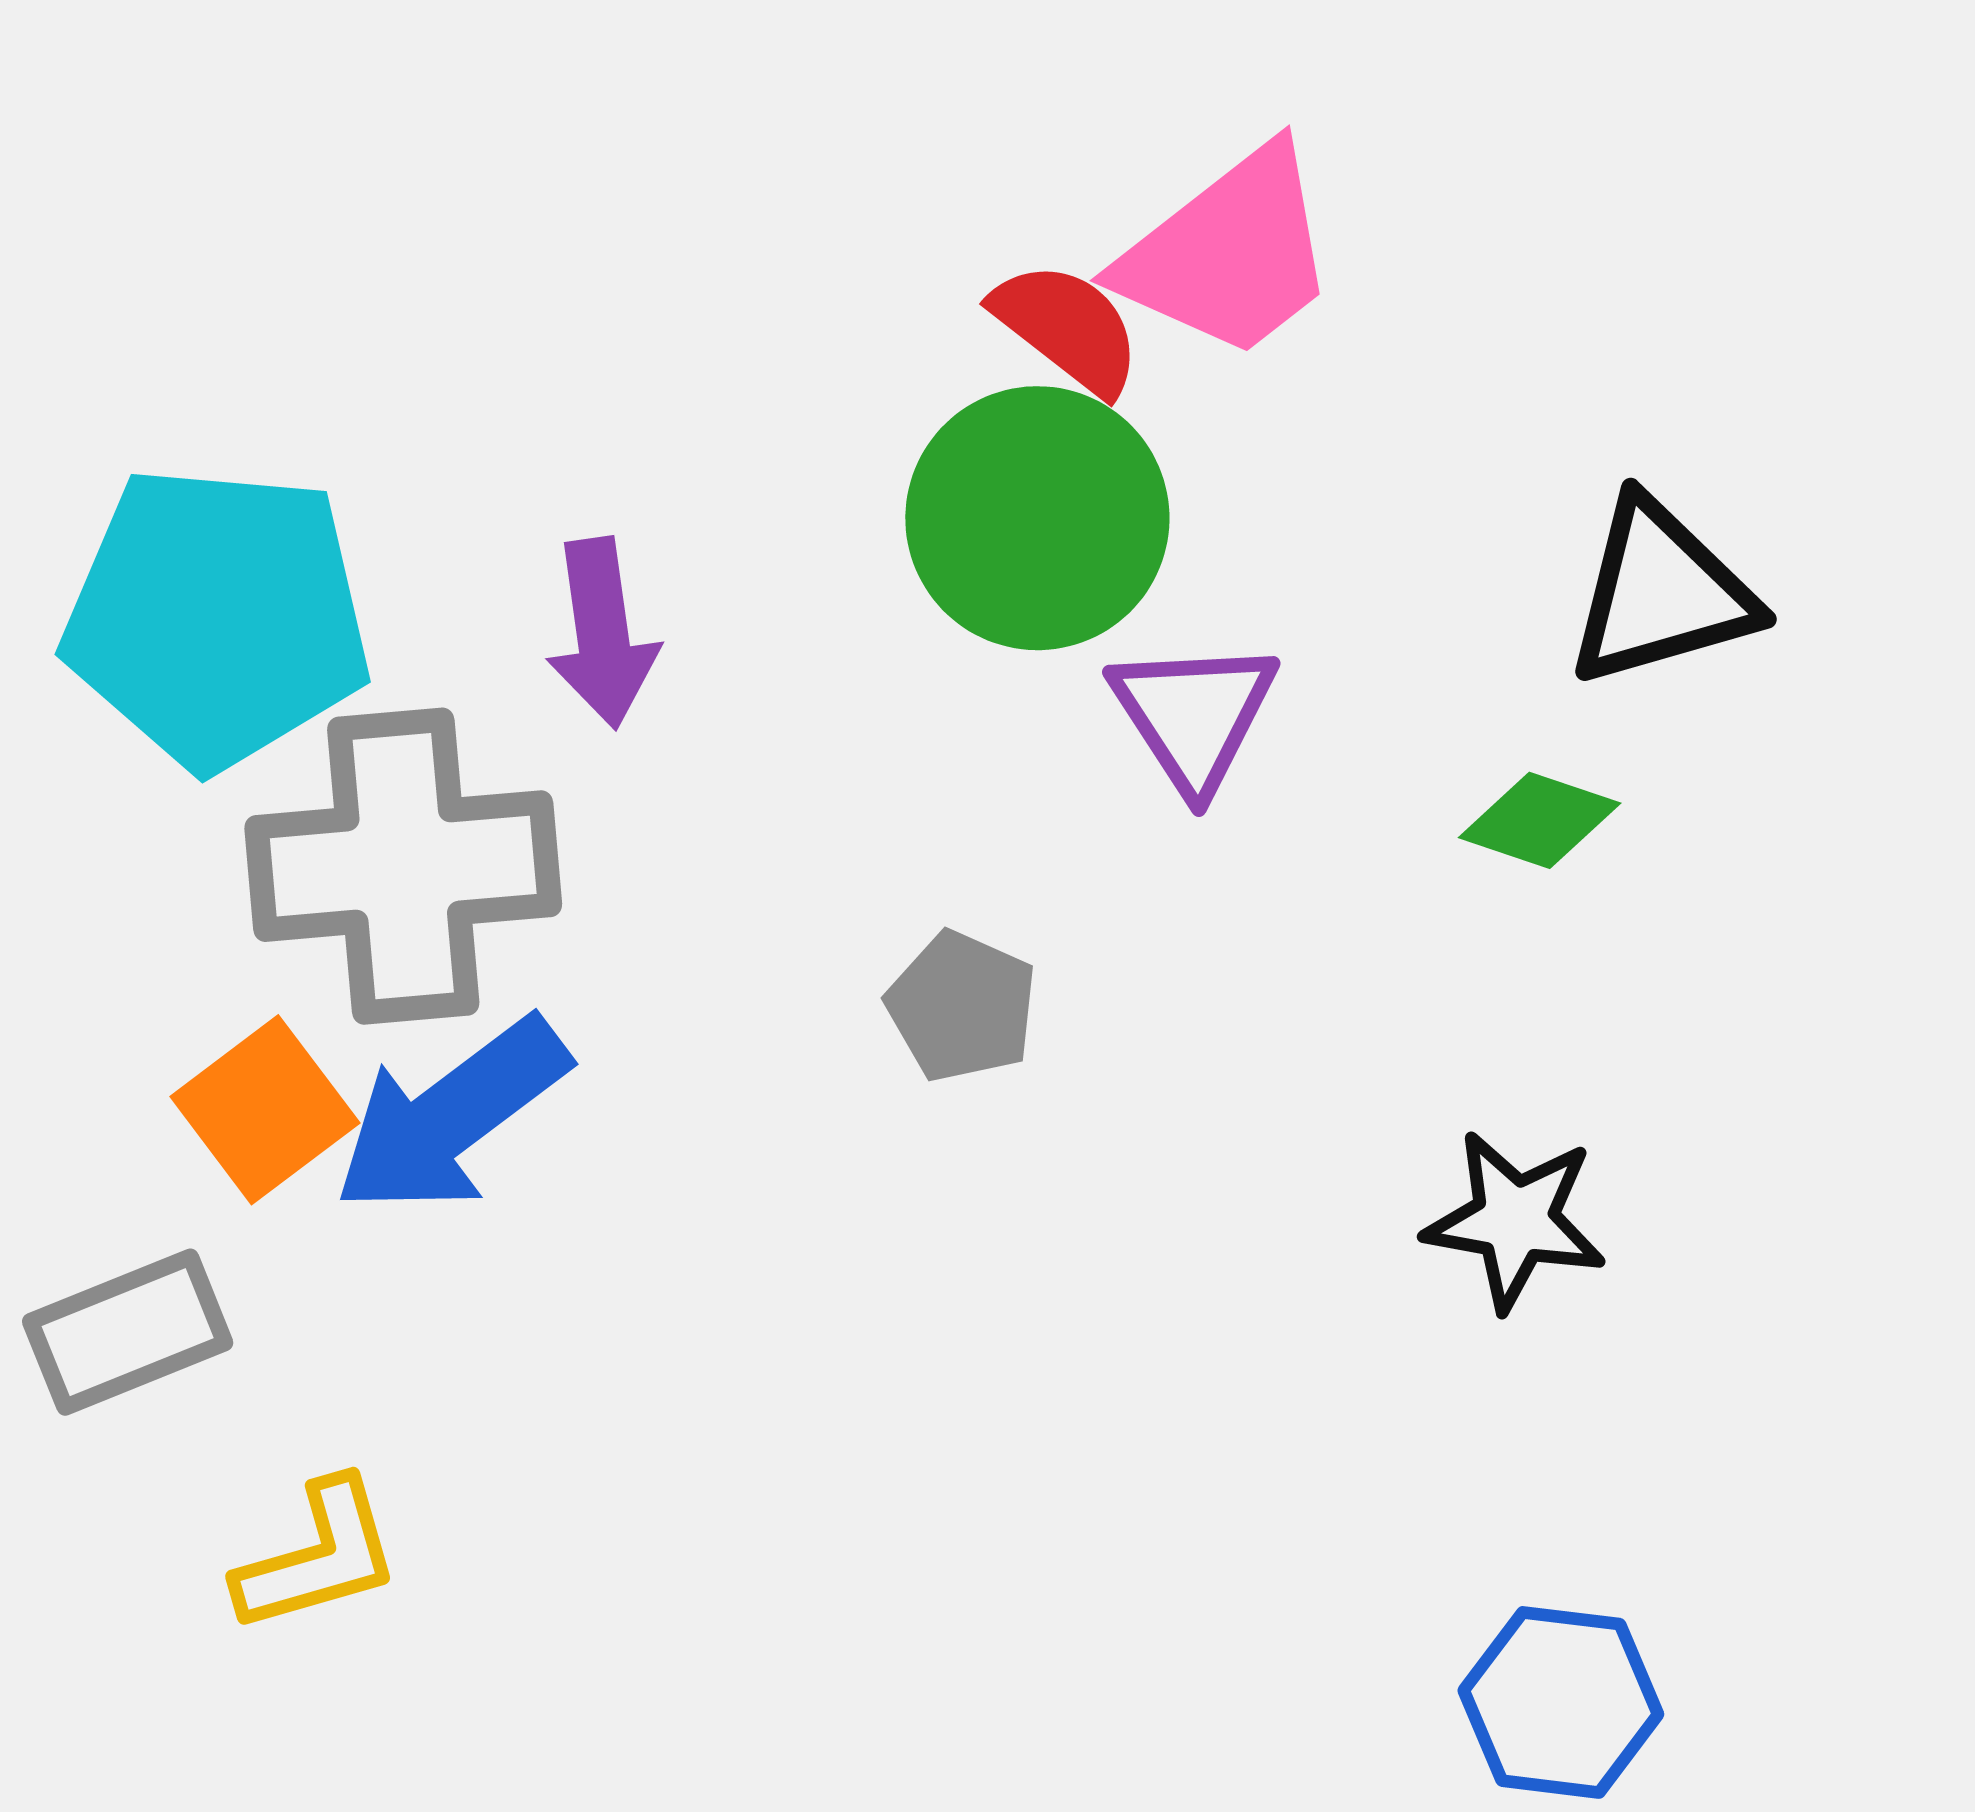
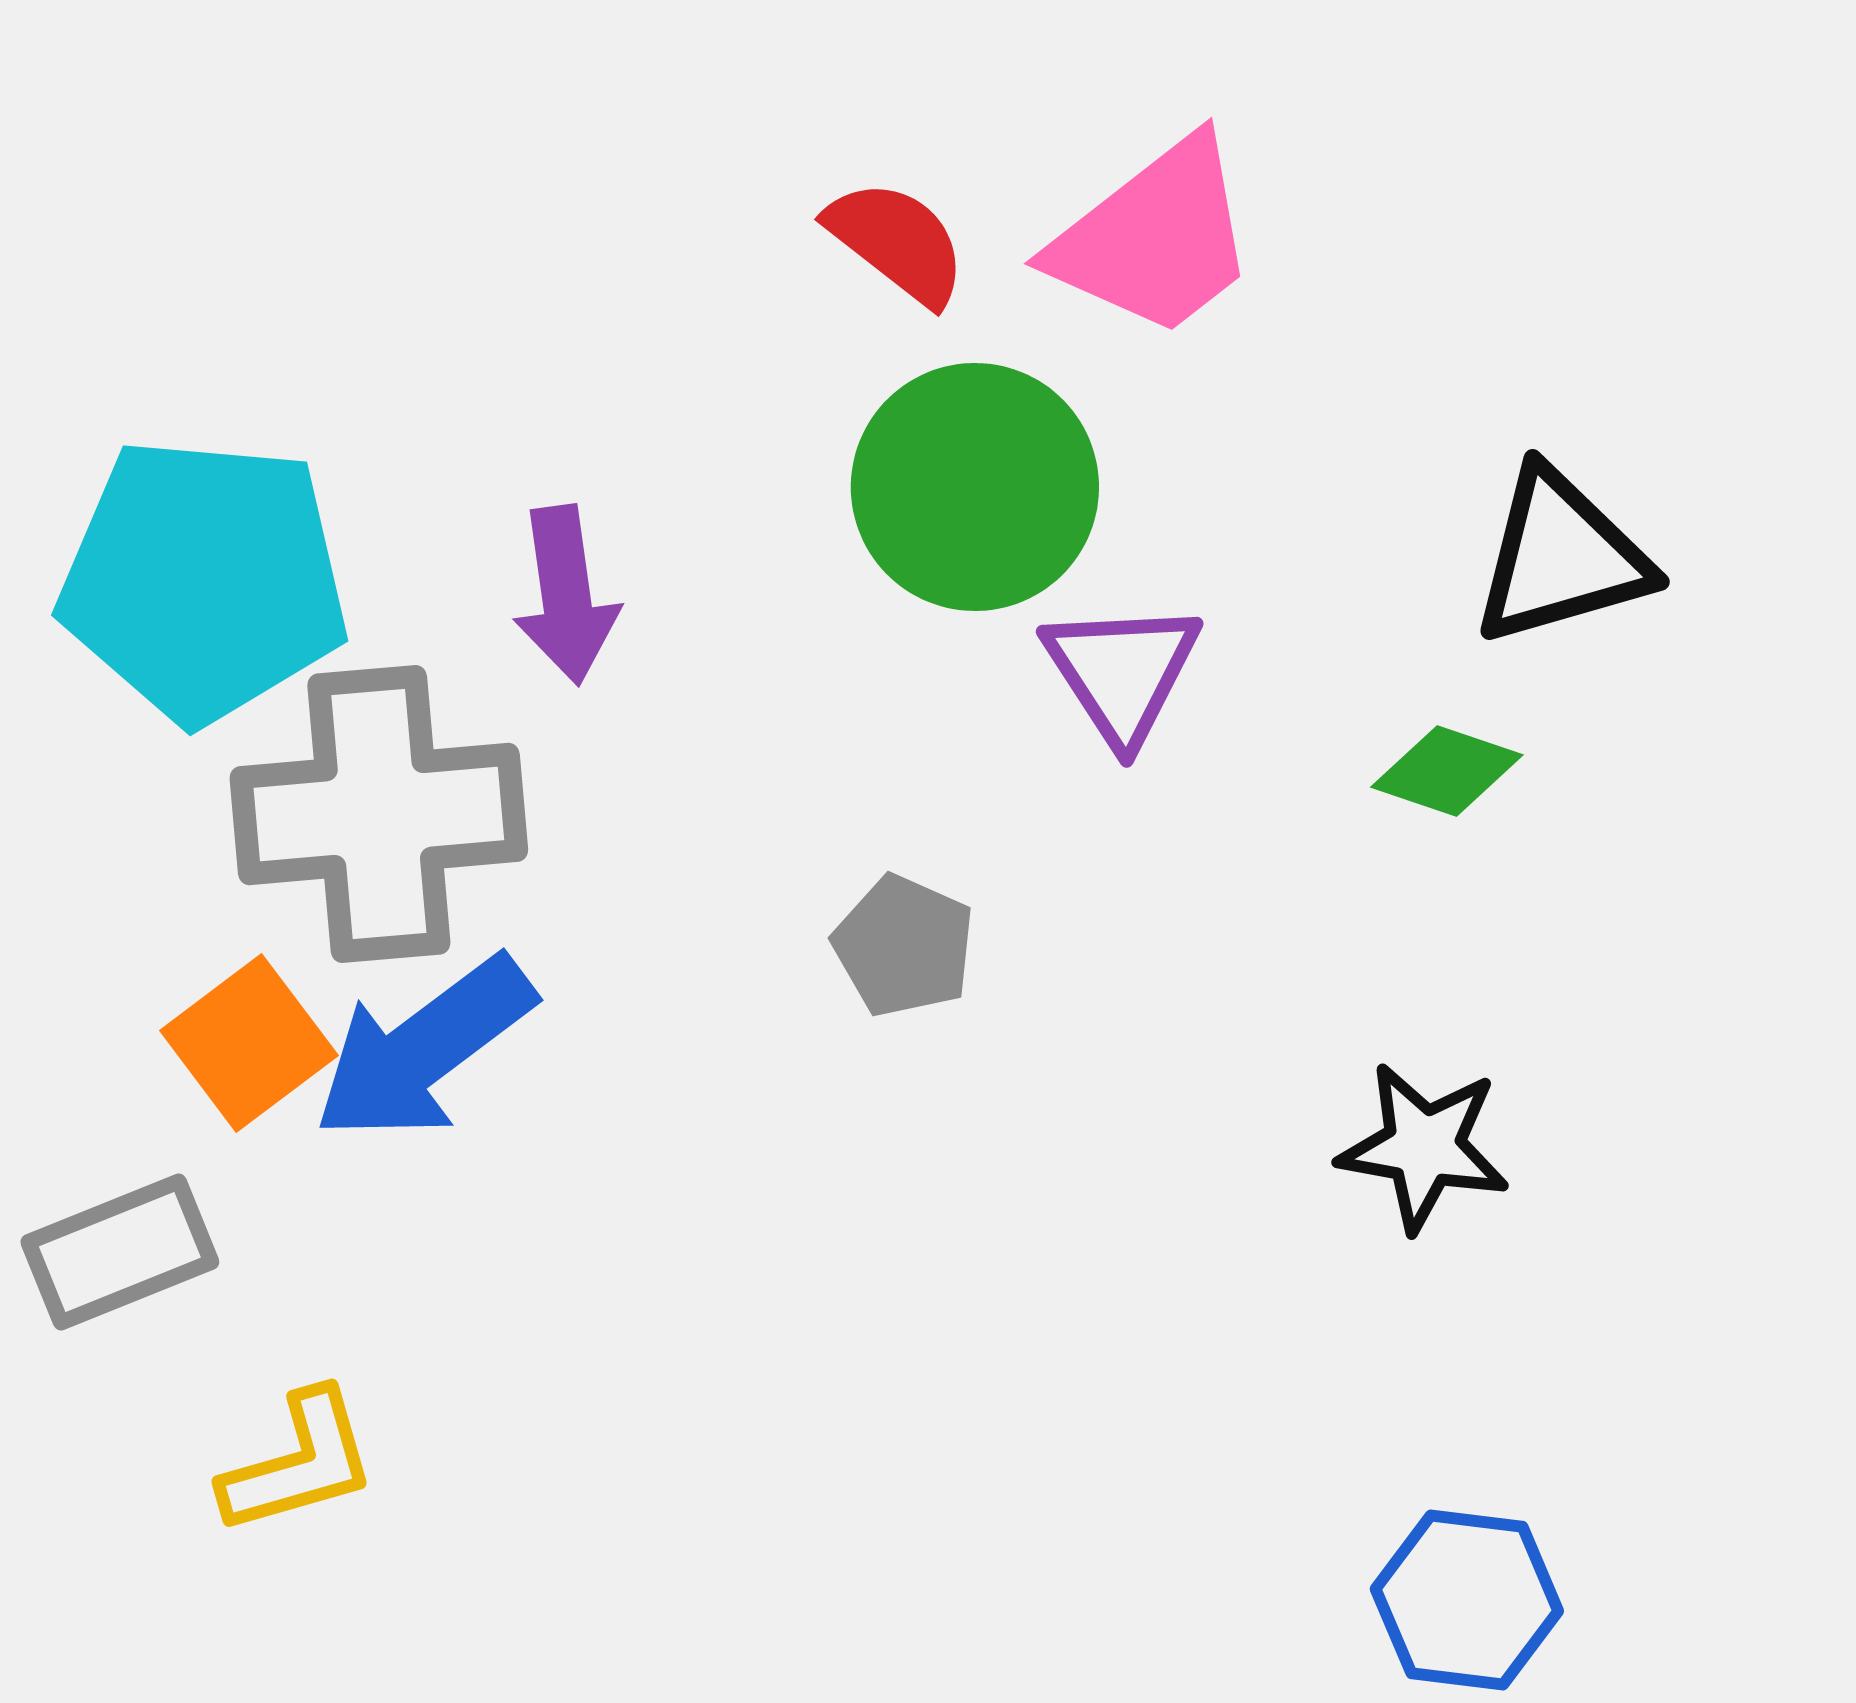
red semicircle: (1067, 328) -> (897, 242), moved

